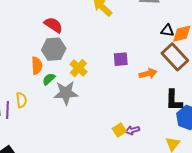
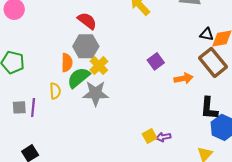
purple square: (121, 59) -> (156, 61), turned -35
yellow cross: (79, 68) -> (99, 66), moved
green semicircle: (49, 79) -> (79, 78), size x1.6
yellow semicircle: (21, 100) -> (55, 91), moved

